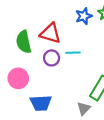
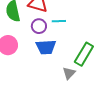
blue trapezoid: (41, 103) -> (46, 47), moved

